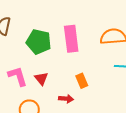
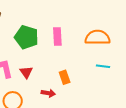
pink rectangle: (71, 39) -> (57, 37), size x0.7

